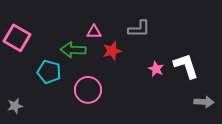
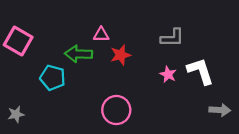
gray L-shape: (139, 29) -> (172, 38), moved
pink circle: (88, 90) -> (116, 110), moved

